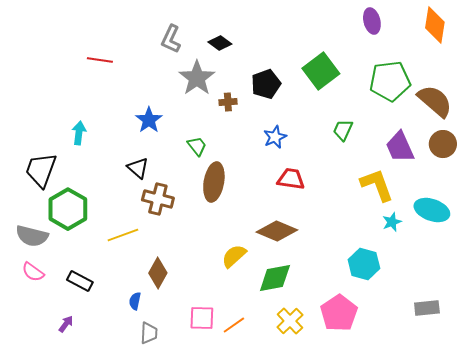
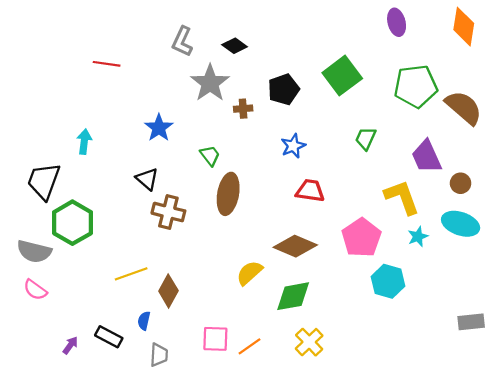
brown circle: (443, 144) -> (461, 183), moved, size x0.7
yellow line: (123, 235) -> (131, 274), moved
black rectangle: (80, 281) -> (109, 337), moved
gray rectangle: (427, 308) -> (471, 322), moved
pink pentagon: (339, 313) -> (361, 238), moved

